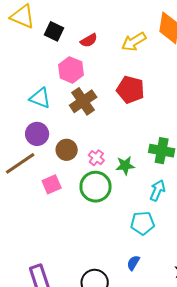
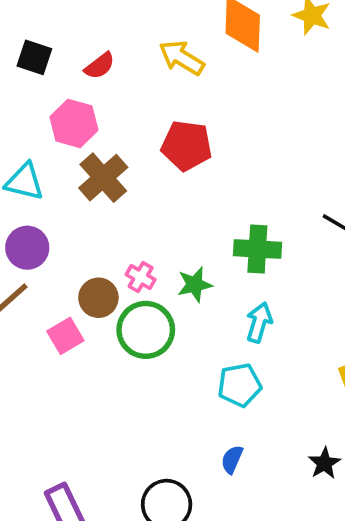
yellow arrow: (134, 42) -> (182, 58), turned 70
brown circle: (67, 150) -> (98, 298), moved

